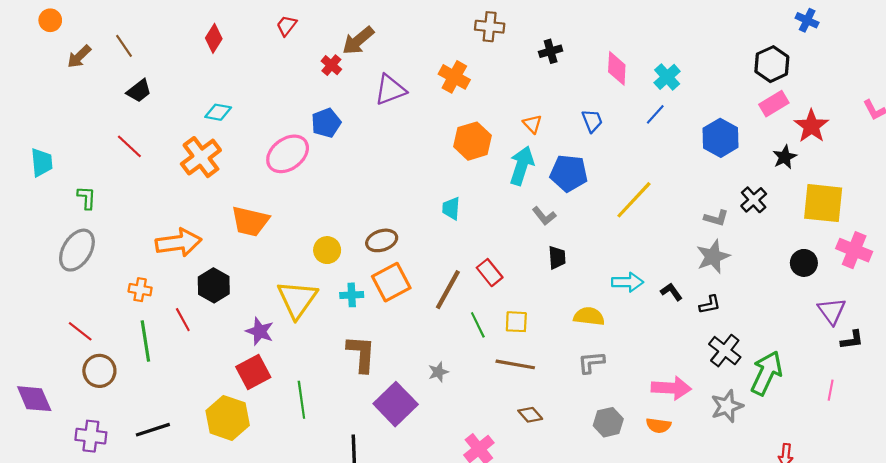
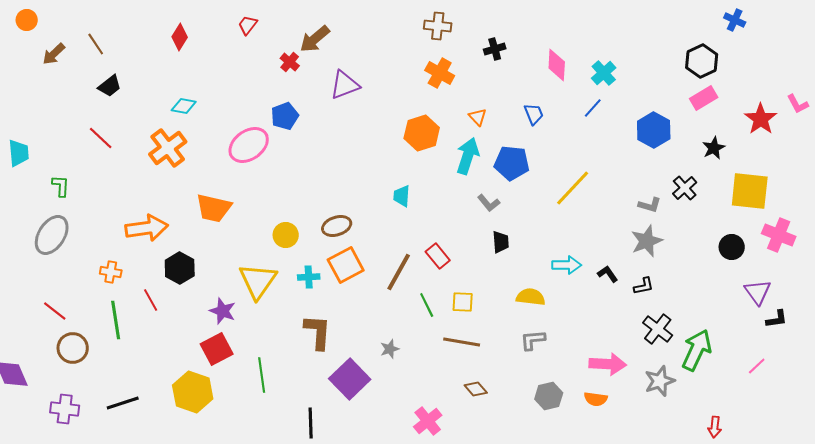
orange cross: (454, 77) -> (440, 73), moved
red star: (811, 126) -> (761, 119), moved
pink line: (831, 390) -> (757, 366), turned 36

